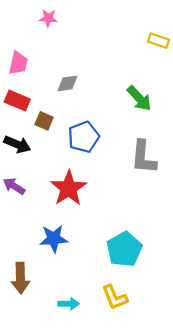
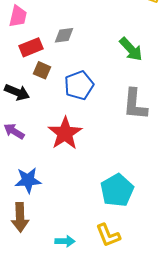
red rectangle: (17, 101) -> (31, 47), moved, turned -45
blue star: (54, 239) -> (28, 180), moved

